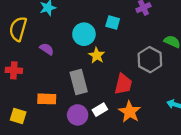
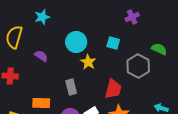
cyan square: (113, 22) -> (113, 43), moved
gray rectangle: (79, 82) -> (71, 87), size x0.7

